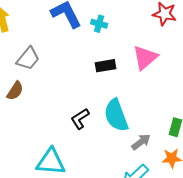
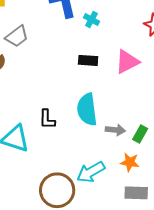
black L-shape: (80, 119) -> (47, 119), moved, turned -70
gray arrow: (141, 142) -> (115, 130), moved, turned 30

